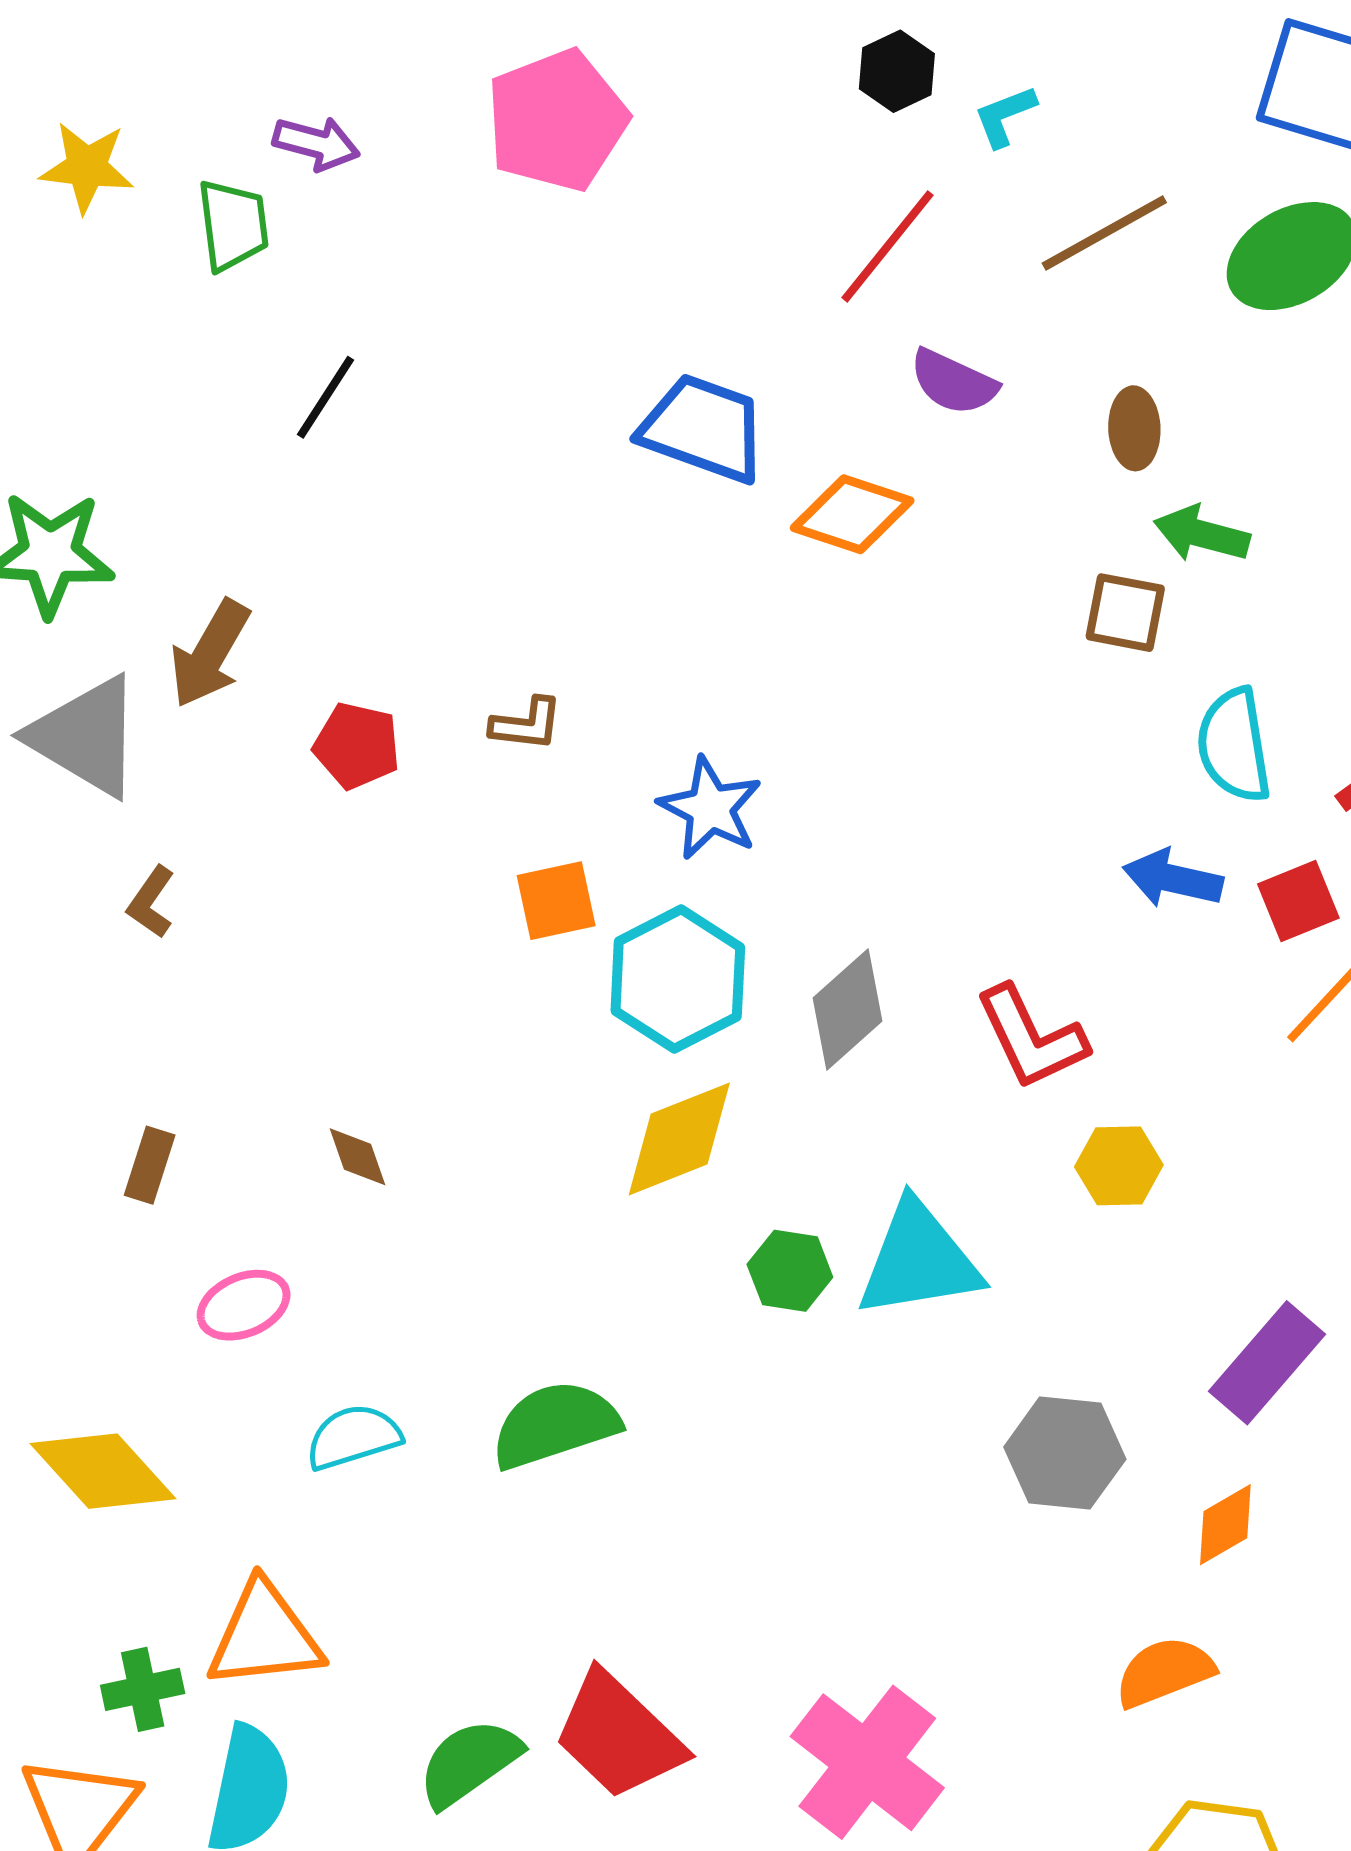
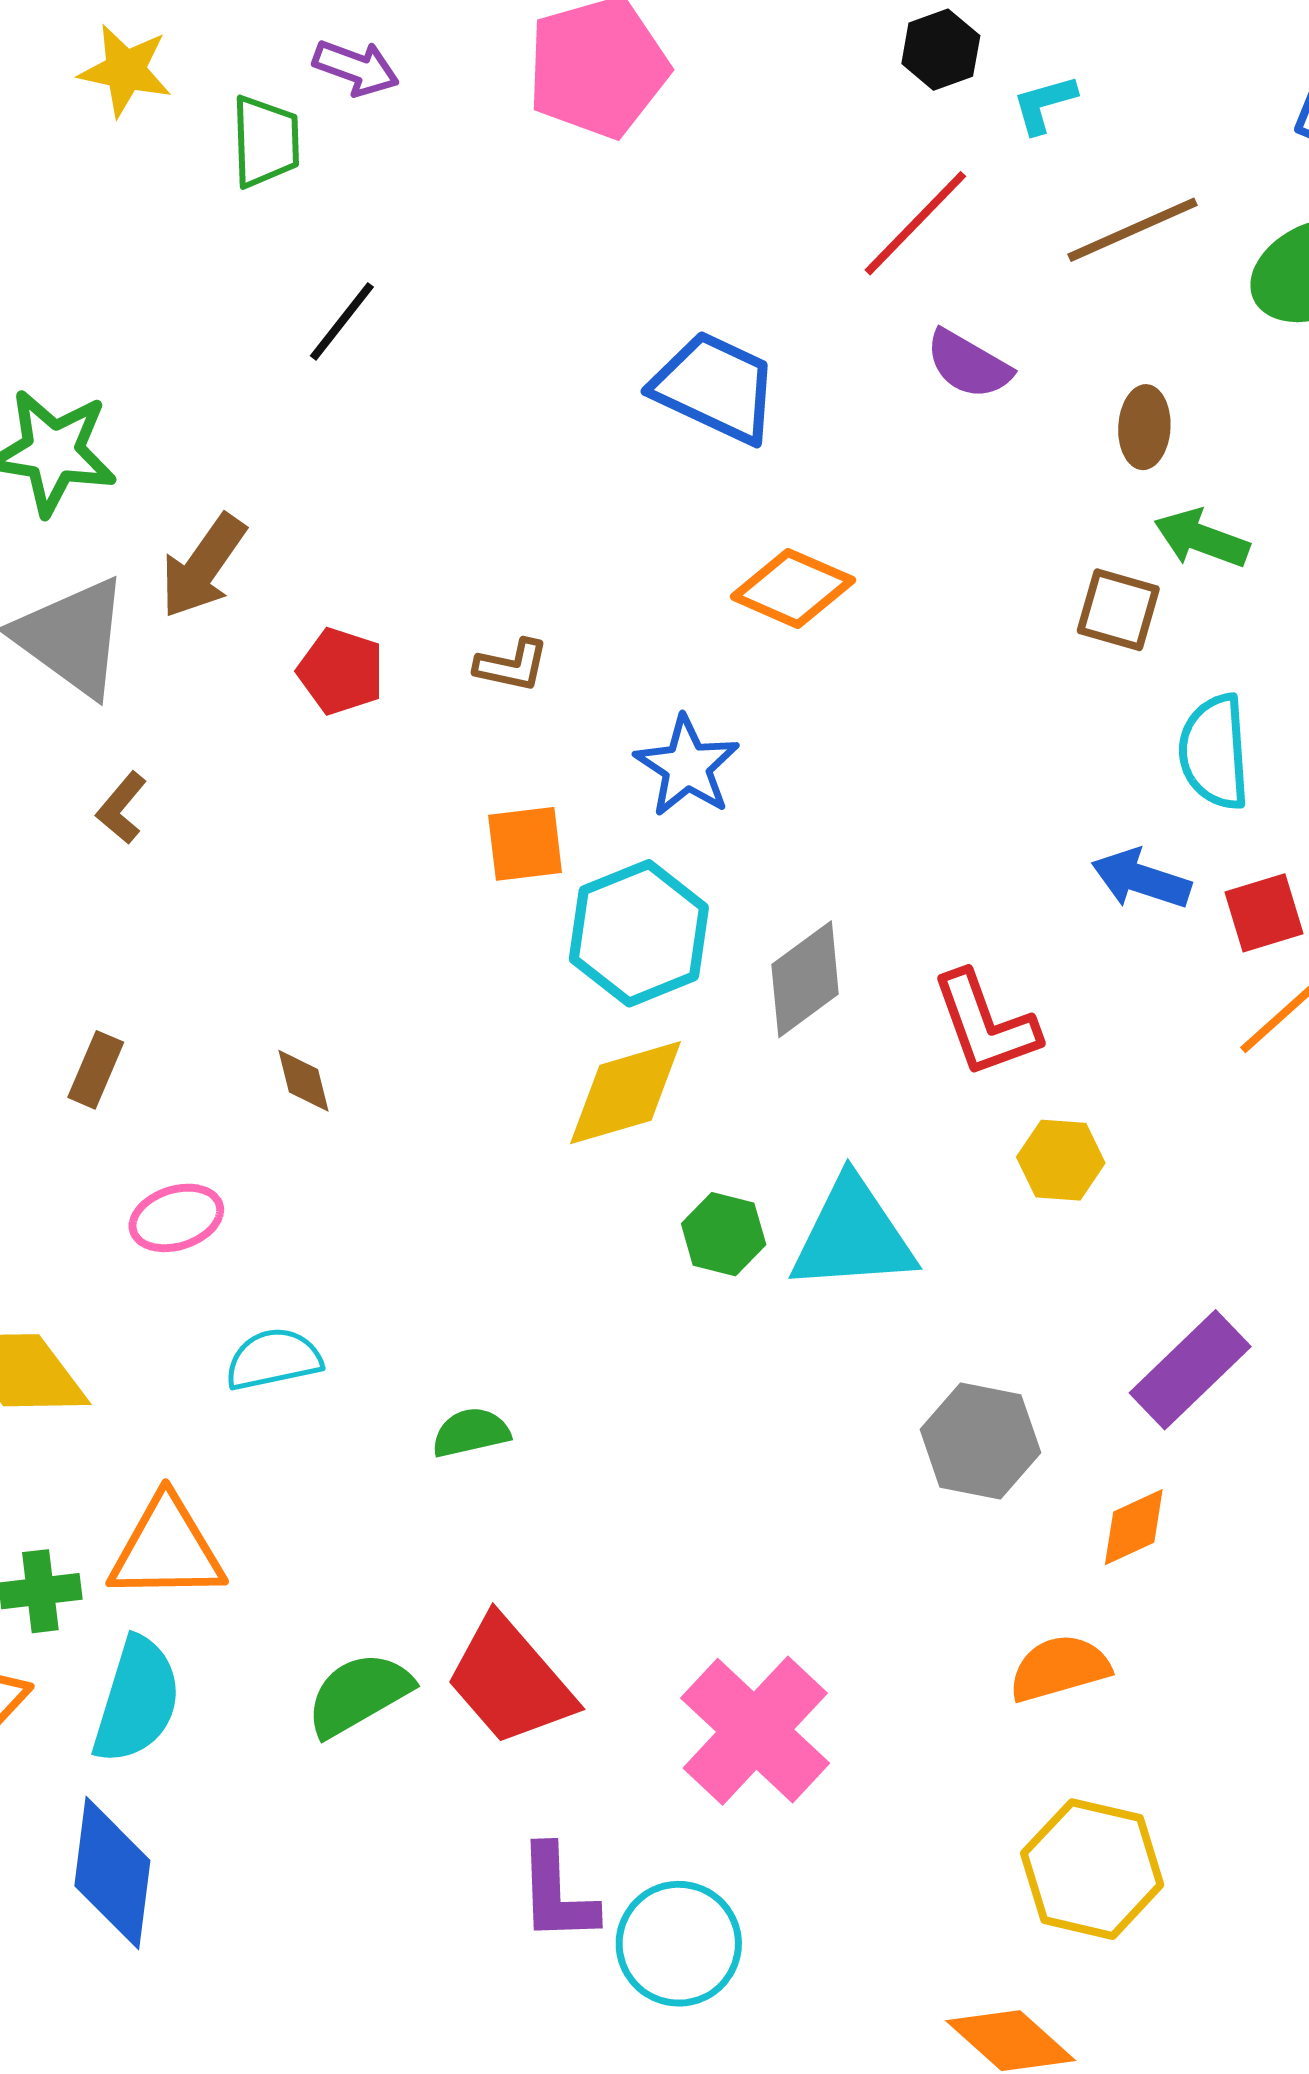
orange diamond: (852, 514) -> (793, 588), moved
green semicircle: (555, 1425) -> (471, 1433), moved, size x0.6

